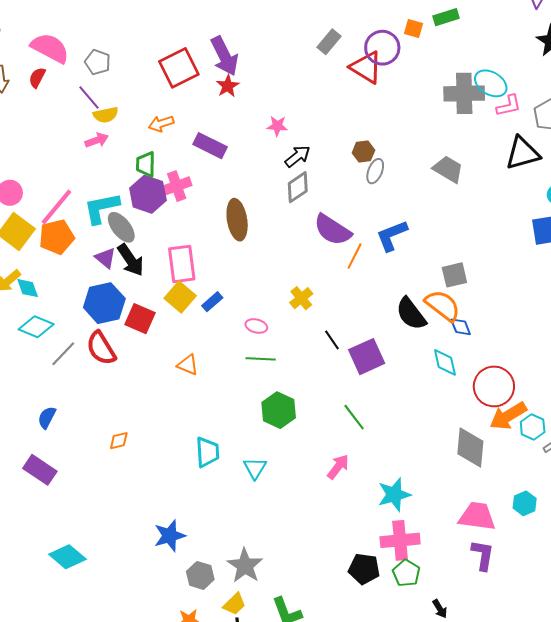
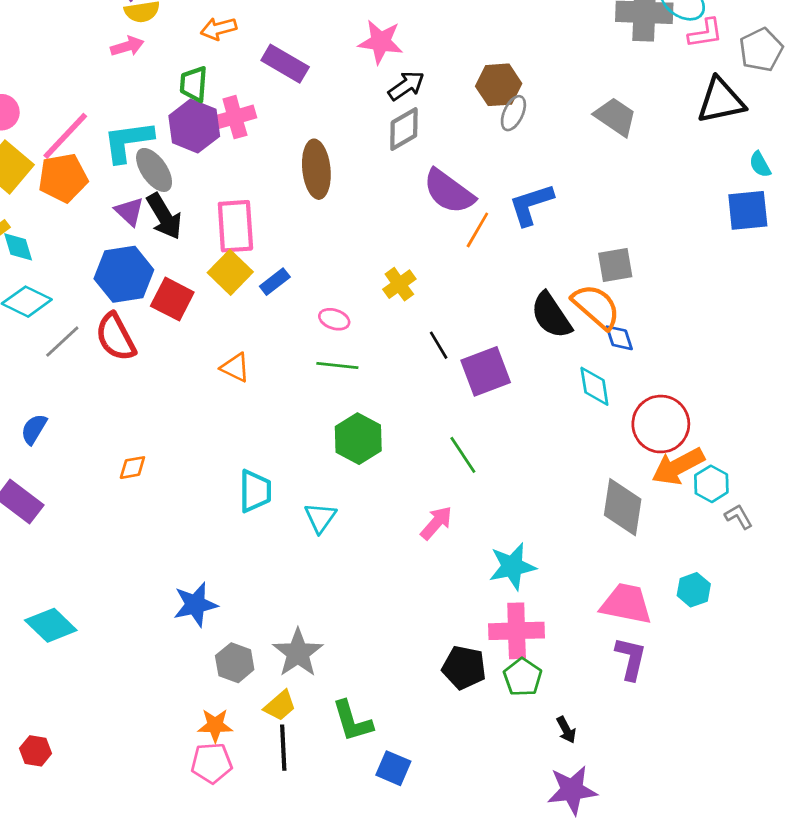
pink star: (277, 126) -> (381, 42), size x1.5
brown hexagon: (363, 152) -> (499, 85), size x1.4

